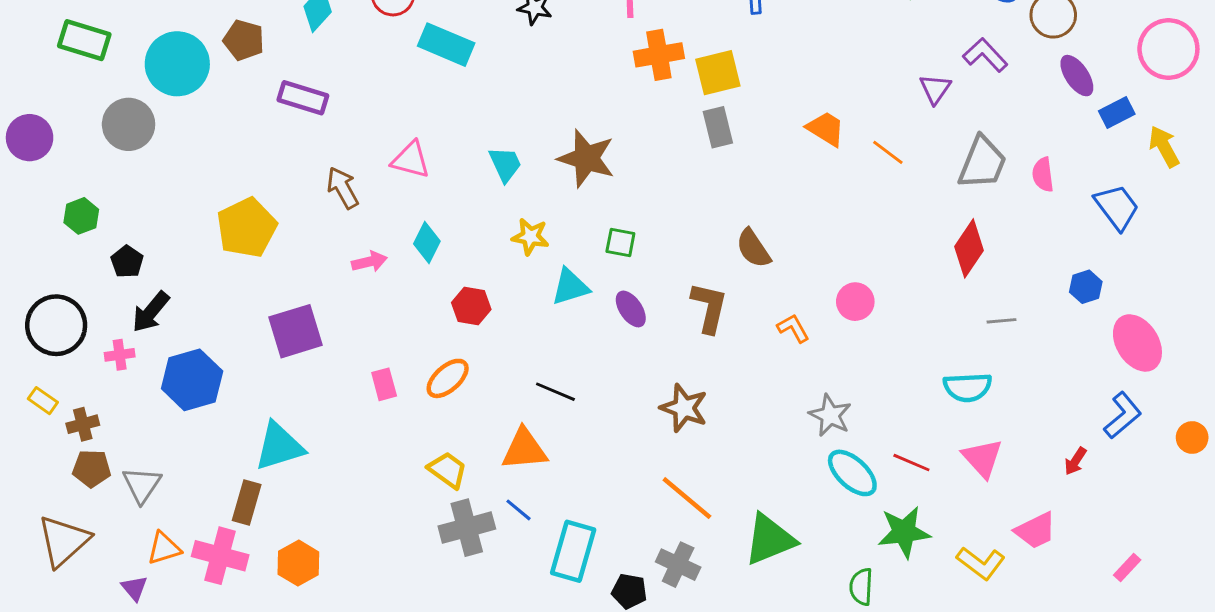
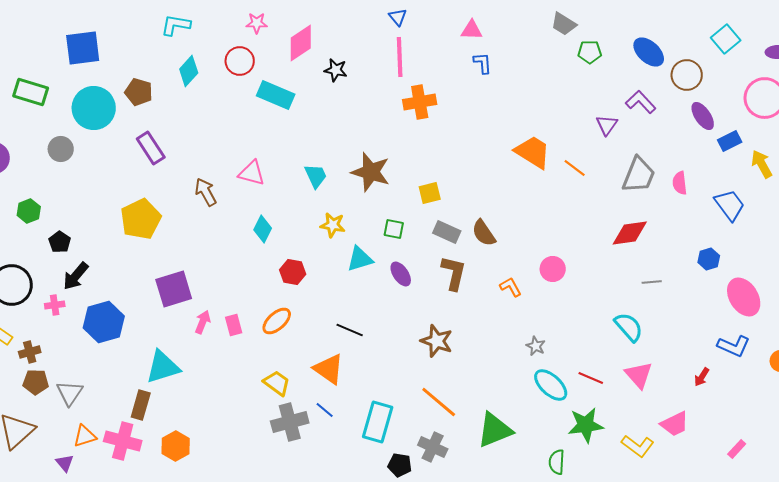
yellow square: (718, 73) -> (430, 193), moved, size x0.7
purple rectangle: (303, 98) -> (151, 148), moved, turned 40
gray circle: (129, 124) -> (61, 149), size x0.7
gray rectangle: (718, 127) -> (447, 232), moved, turned -52
orange trapezoid: (826, 129) -> (533, 152), size x1.4
red diamond: (969, 248) -> (630, 233), turned 48
pink arrow: (369, 262) -> (203, 322), moved, turned -55
cyan semicircle: (968, 387) -> (629, 327), turned -128
gray star: (830, 415) -> (536, 346), size x0.7
blue L-shape: (1123, 415) -> (734, 346), turned 64
orange triangle: (524, 449) -> (329, 369), turned 40
cyan rectangle: (573, 551) -> (378, 422), moved

